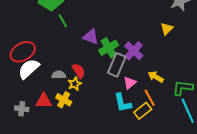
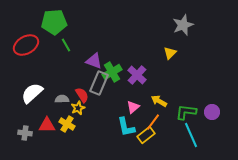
red ellipse: (23, 52) -> (26, 45), moved
gray rectangle: (117, 65) -> (99, 83), moved
orange line: (150, 98) -> (153, 122), turned 66

